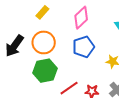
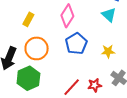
green hexagon: (45, 71) -> (28, 78), moved

